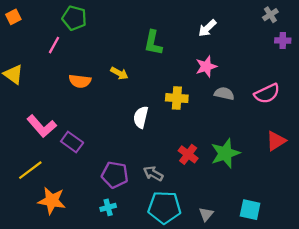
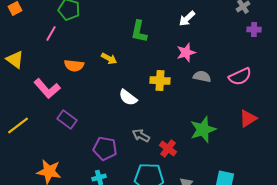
white semicircle: (141, 117) -> (128, 98), turned -66
pink L-shape: (42, 126) -> (47, 89), moved
red cross: (188, 154) -> (168, 149), moved
yellow line: (30, 170) -> (18, 126), moved
gray arrow: (153, 174) -> (141, 136), moved

